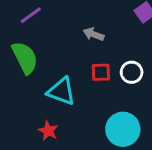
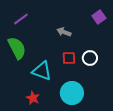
cyan circle: (123, 129) -> (72, 93), moved

